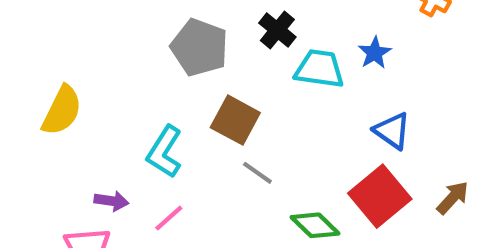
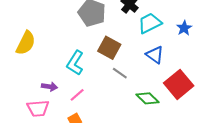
blue star: (375, 53) -> (184, 28), moved
cyan trapezoid: (319, 69) -> (150, 23), turned -35
blue triangle: (392, 131) -> (155, 55), moved

